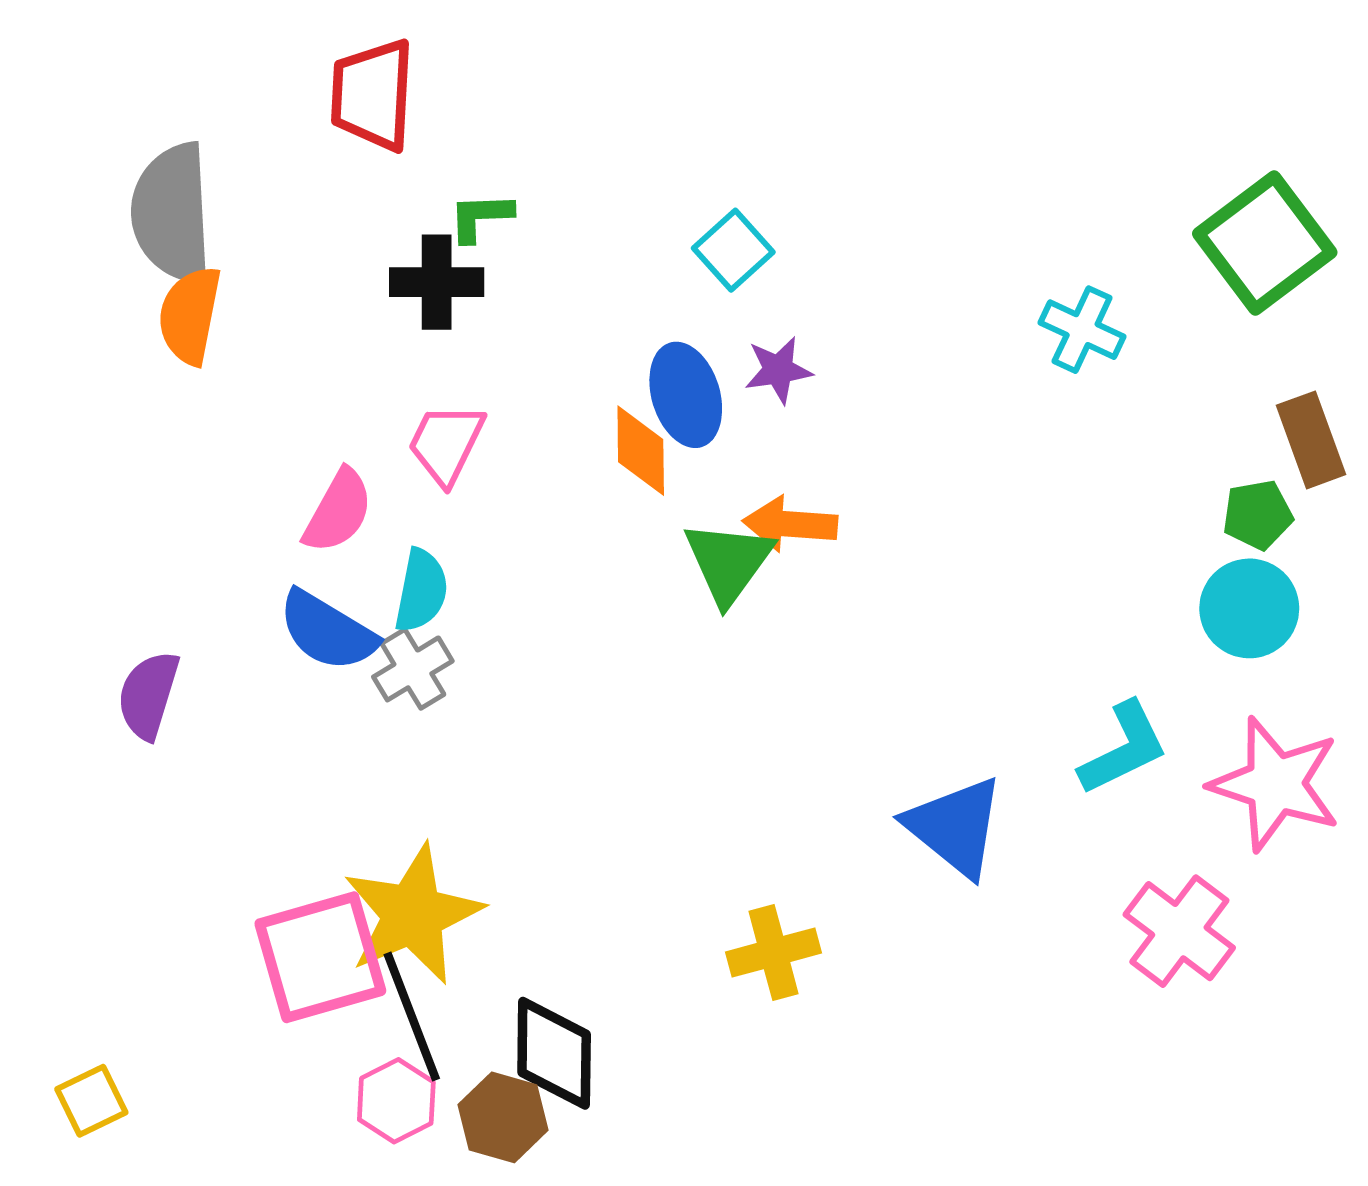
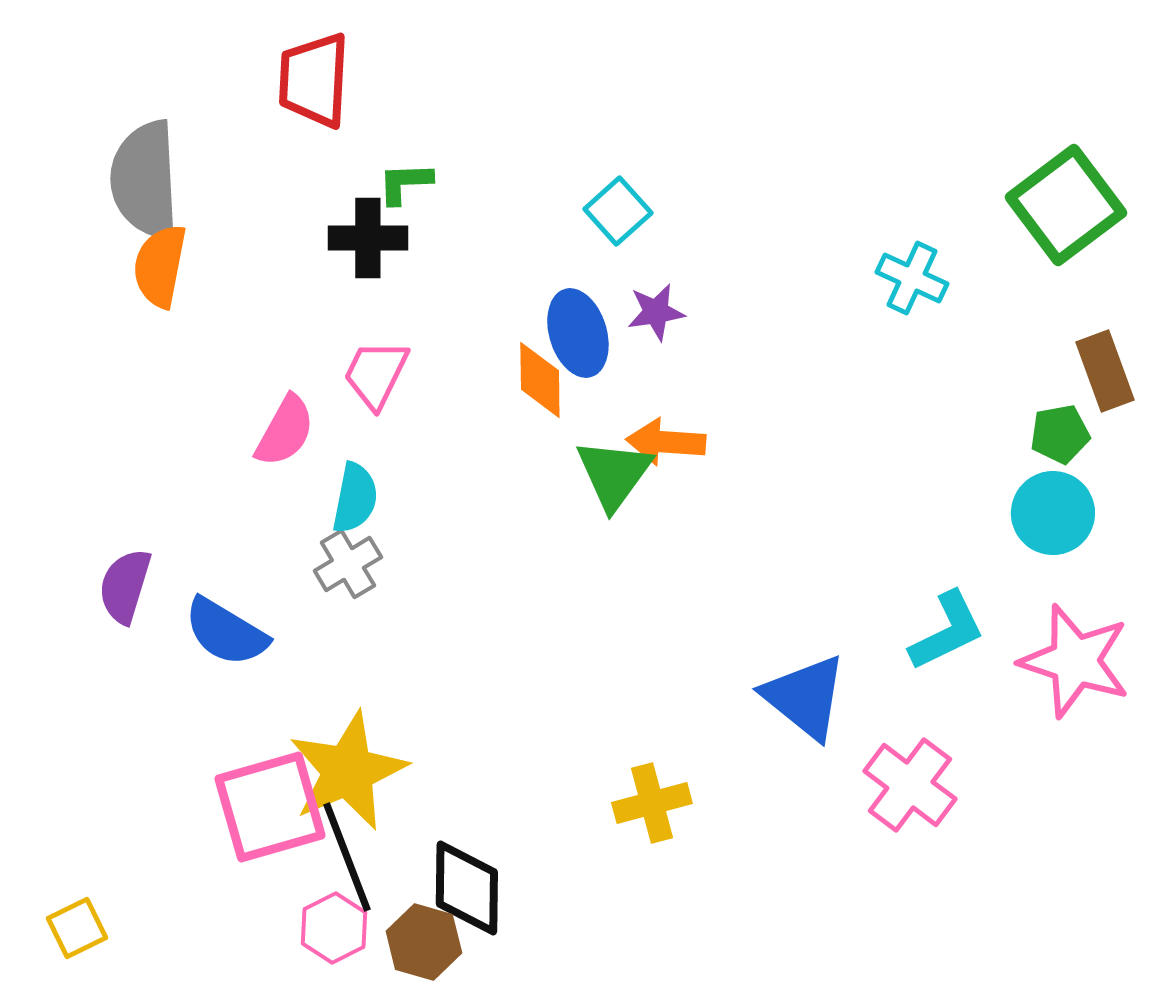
blue semicircle: (327, 631) -> (226, 632), moved
pink cross: (1179, 931) -> (910, 785), moved

